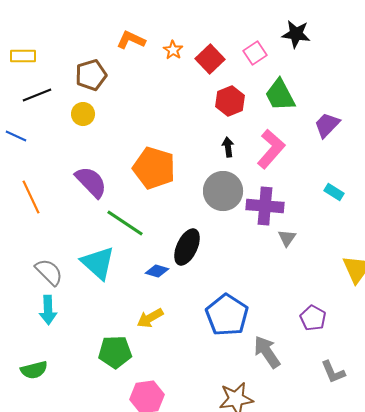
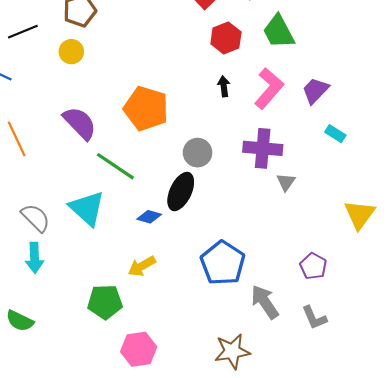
purple trapezoid: (327, 125) -> (315, 91), moved
gray circle: (223, 191) -> (198, 153), moved, size x0.7
green semicircle: (34, 370) -> (20, 321), turned 40
gray L-shape: (333, 372) -> (314, 318), moved

